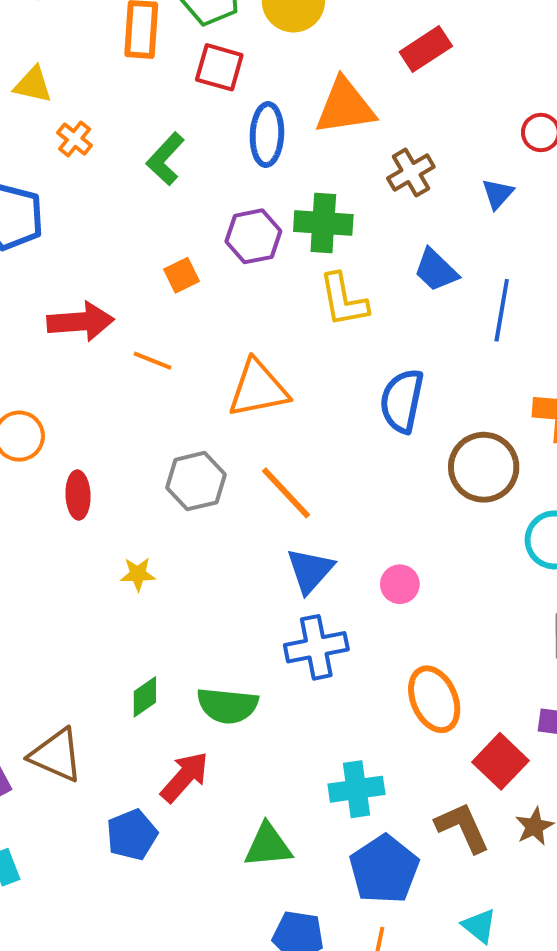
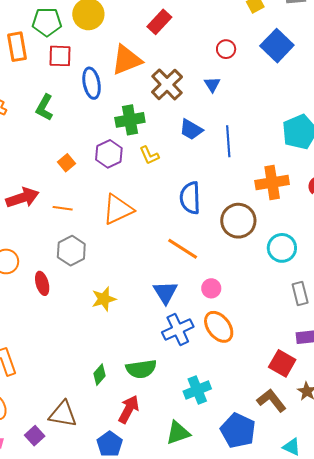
brown cross: (411, 173) -> (167, 84), size x1.4
purple hexagon: (253, 236) -> (109, 154), moved
yellow L-shape: (343, 300) -> (149, 155), size x0.7
gray hexagon: (196, 481) -> (71, 251), moved
orange line: (286, 493) -> (183, 249), moved
yellow star: (138, 574) -> (104, 299), moved, size x1.4
orange ellipse: (434, 699) -> (219, 327), moved
cyan cross: (356, 789) -> (197, 390), moved

